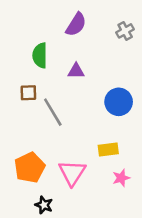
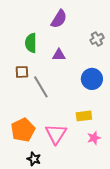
gray cross: (125, 31) -> (97, 39), moved

